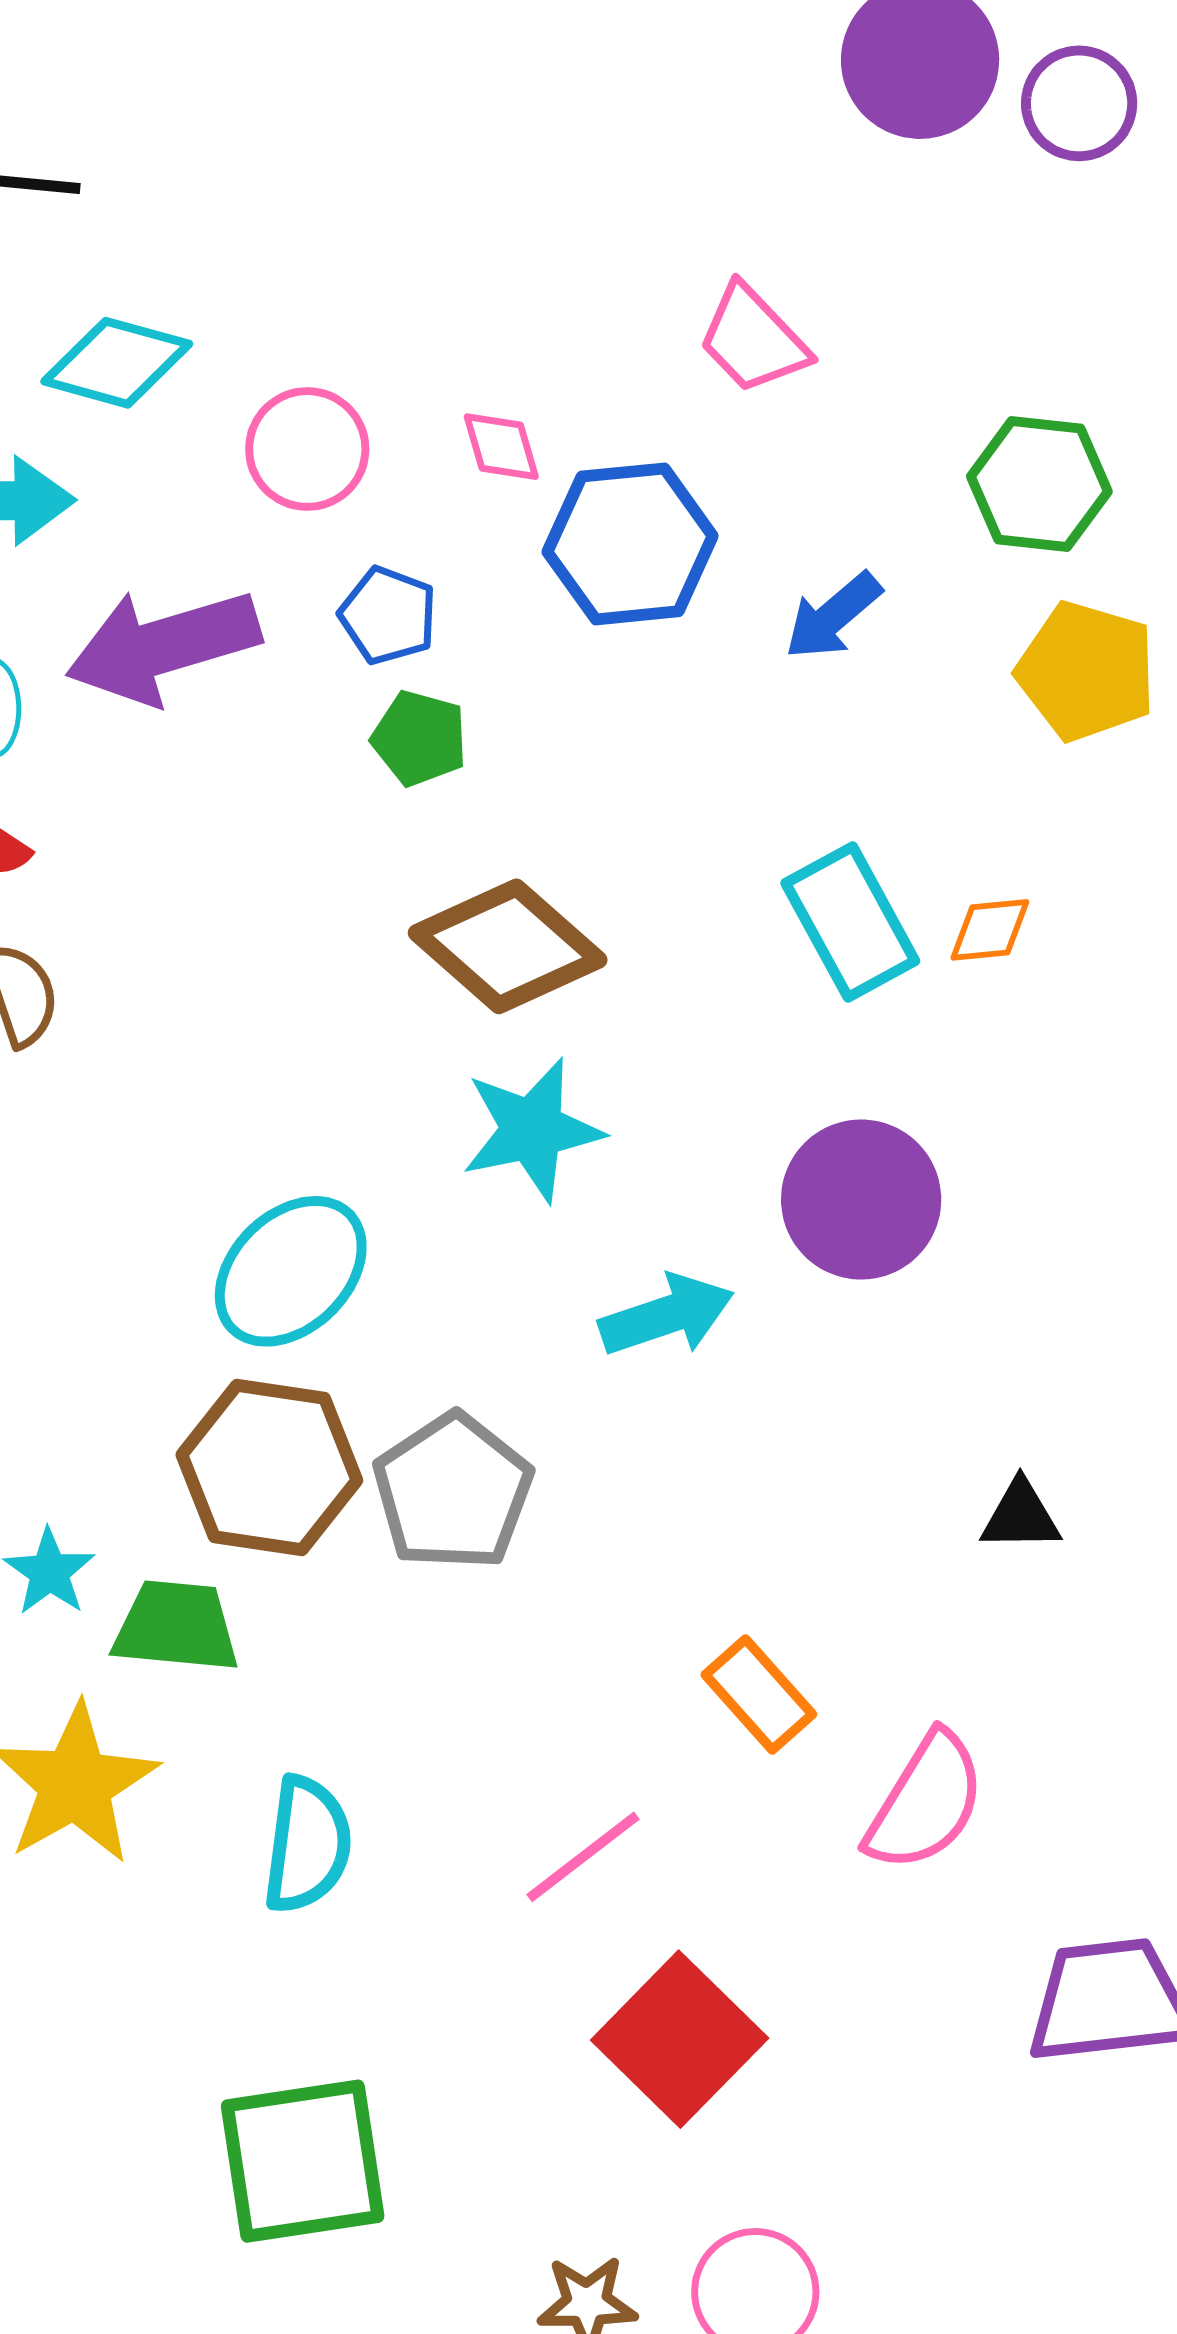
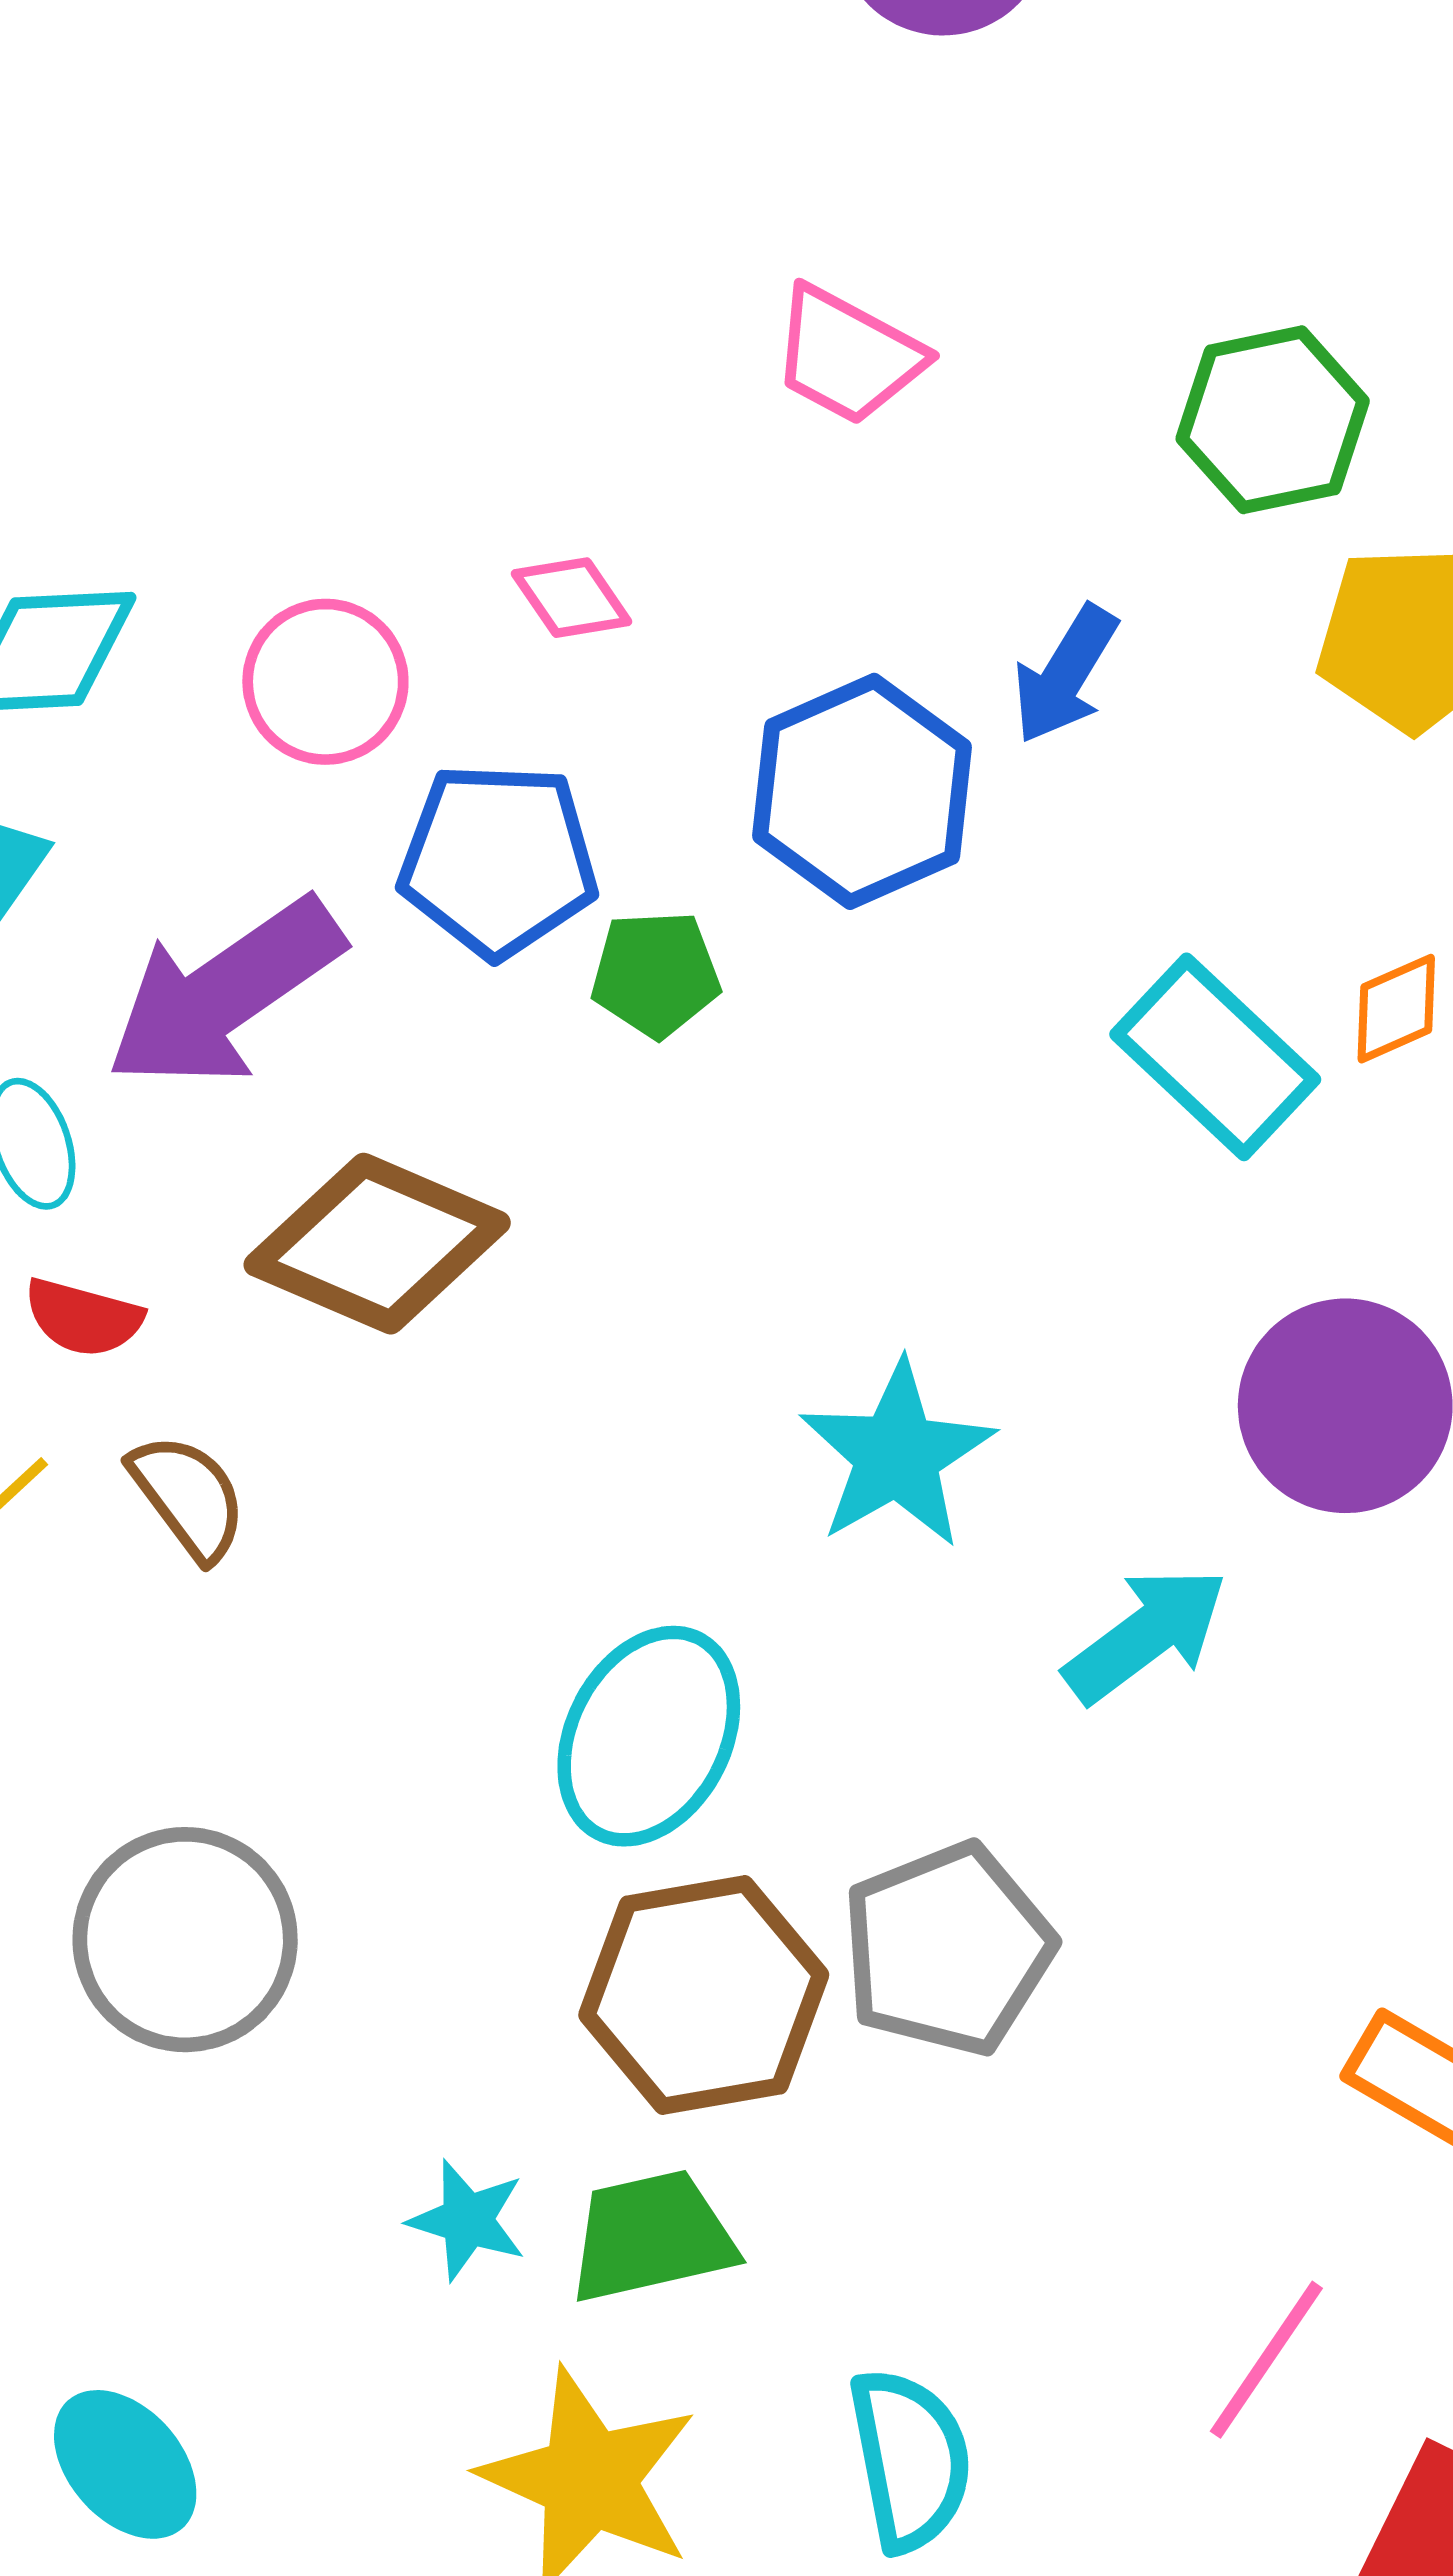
blue hexagon: (630, 544) -> (862, 791), moved
blue pentagon: (388, 615) -> (498, 860), size x1.5
green pentagon: (420, 738) -> (656, 974), moved
brown diamond: (508, 946) -> (377, 1244), moved
gray pentagon: (453, 1492) -> (948, 1949), turned 30

